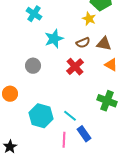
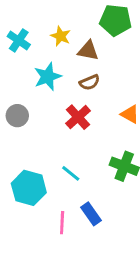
yellow star: (89, 19) -> (61, 36), moved
brown triangle: (104, 44) -> (88, 51), moved
cyan line: (70, 116) -> (71, 173), moved

